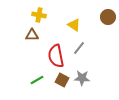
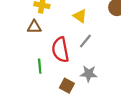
green line: (37, 80) -> (40, 66), moved, turned -64
brown square: (62, 80) -> (67, 86), moved

